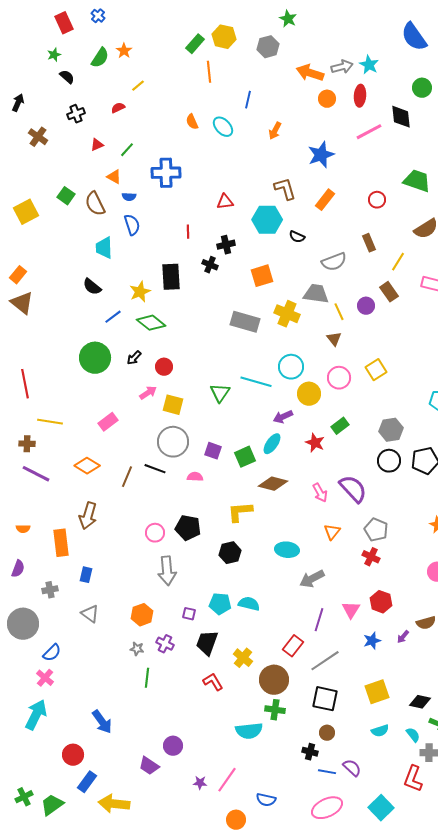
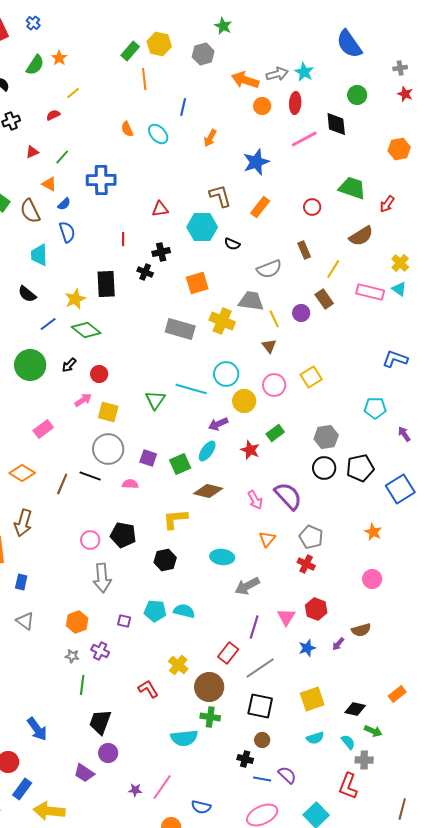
blue semicircle: (129, 197) -> (64, 204), turned -48
black trapezoid: (207, 643) -> (100, 722), moved

